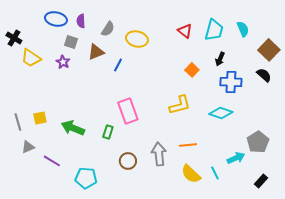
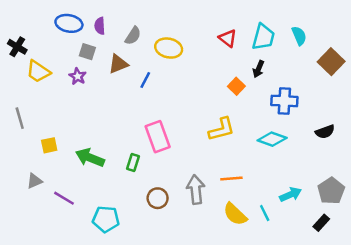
black arrow: (220, 59) -> (259, 69), moved
black semicircle: (264, 75) -> (325, 132), moved, turned 119
gray line: (18, 122) -> (20, 118), moved
gray pentagon: (258, 142) -> (331, 191), moved

